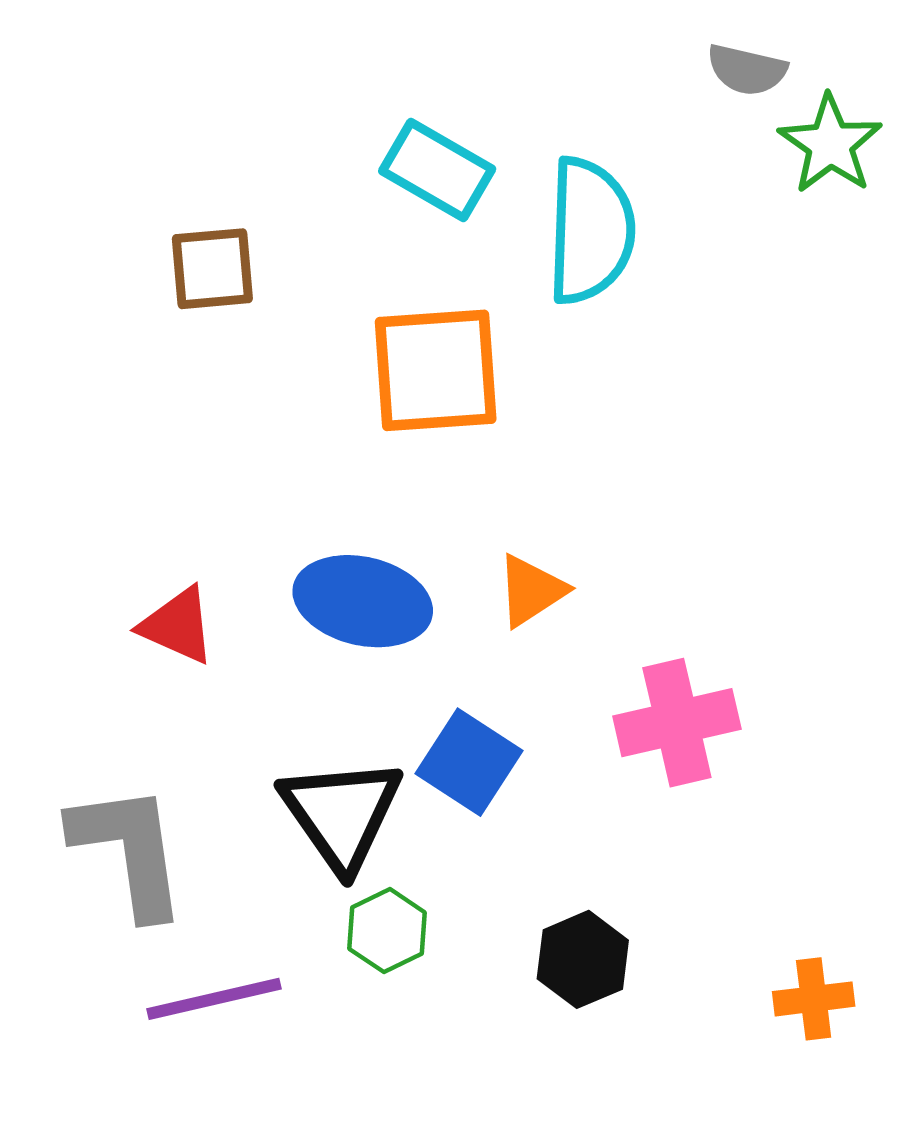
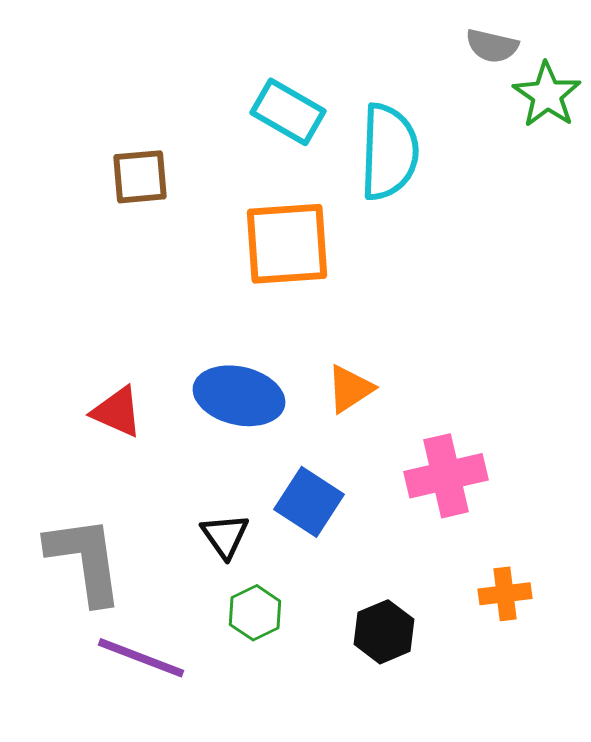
black triangle: (341, 814) -> (225, 536), size x0.6
purple line: (214, 999) -> (141, 658), turned 34
orange cross: (814, 999) -> (505, 594), moved

